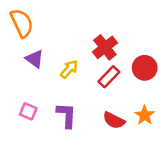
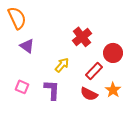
yellow arrow: (69, 69) -> (62, 65), moved
red rectangle: (109, 77) -> (94, 71), moved

